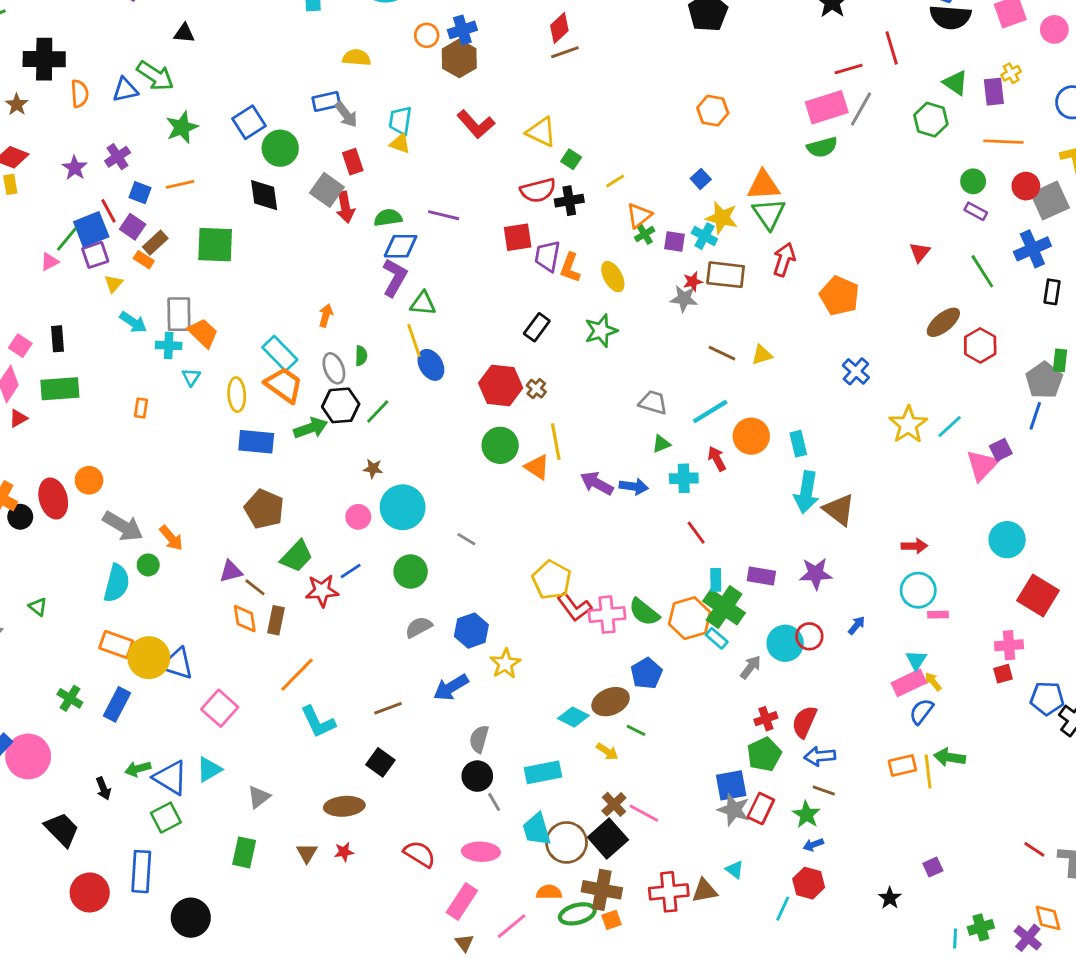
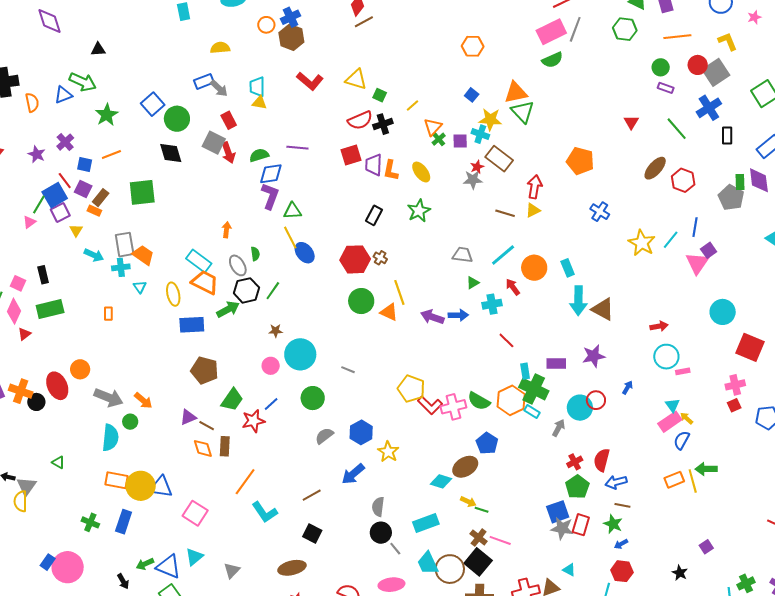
red arrow: (784, 260) -> (535, 187), moved
brown rectangle: (726, 275) -> (499, 159), turned 40
blue line: (1035, 416) -> (695, 227), moved
green line: (636, 730) -> (482, 510), moved

